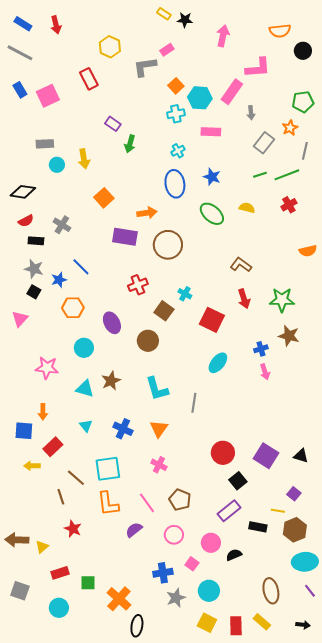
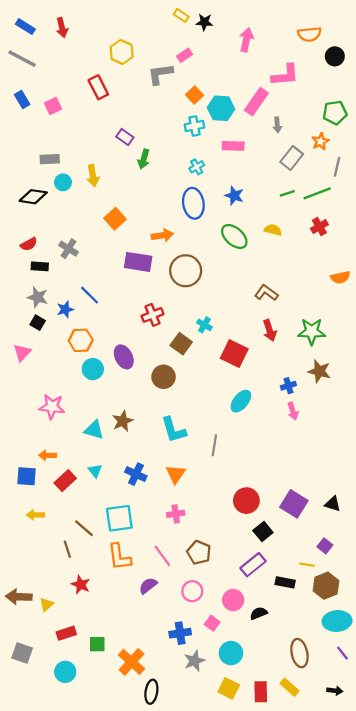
pink square: (48, 96) -> (53, 106), size x0.7
black diamond: (23, 192) -> (33, 197), moved
cyan circle: (84, 348) -> (93, 369), moved
orange arrow: (43, 412) -> (48, 455), turned 91
red rectangle: (53, 447) -> (65, 481), moved
pink cross: (159, 465) -> (176, 514), turned -35

